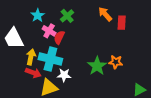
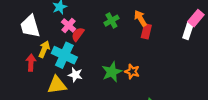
orange arrow: (105, 14) -> (140, 18), moved
green cross: (67, 16) -> (111, 21), moved
red arrow: (33, 73) -> (31, 63), moved, turned -119

